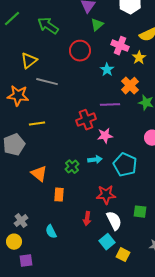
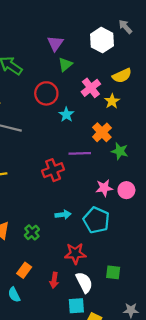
pink cross: (120, 46) -> (91, 88), turned 30
cyan star: (107, 70) -> (66, 115), moved
pink star: (105, 136) -> (104, 188), moved
green cross: (72, 167) -> (32, 232), moved
orange rectangle: (59, 195) -> (24, 270), moved, turned 32
cyan square: (107, 242) -> (76, 306), turned 35

